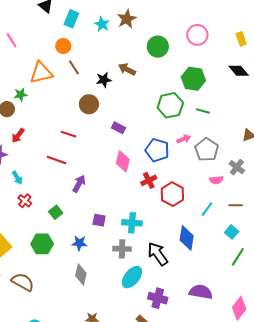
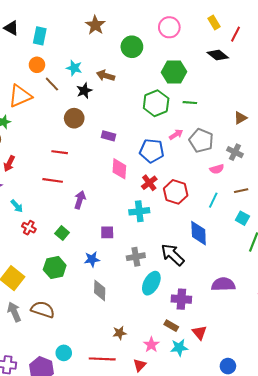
cyan star: (102, 24) -> (74, 68), moved
cyan cross: (132, 223) -> (139, 211), moved

